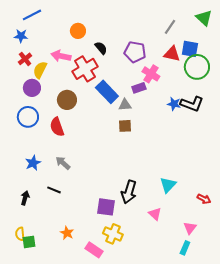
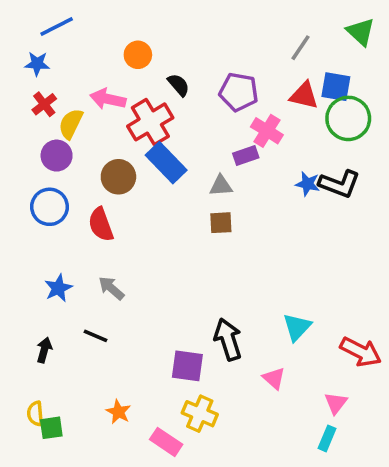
blue rectangle: (107, 92) -> (166, 163), moved
black arrow: (129, 192) -> (228, 339), turned 145
red arrow: (204, 199) -> (361, 352), size x1.6

